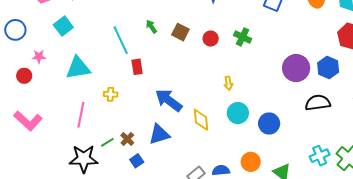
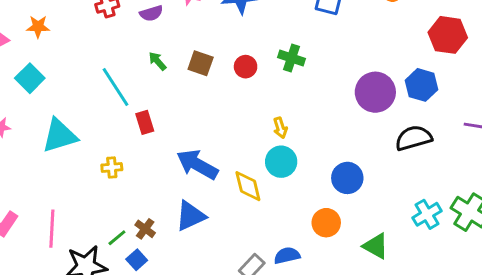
cyan circle: (238, 113) -> (281, 162), moved
pink line: (81, 115) -> (52, 229), moved
blue square: (137, 161) -> (137, 260), moved
orange circle: (251, 162) -> (326, 223), moved

